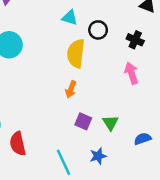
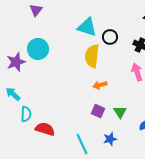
cyan triangle: (70, 18) -> (87, 27), size x1.5
orange arrow: (71, 89) -> (100, 85), moved, turned 56
red semicircle: (18, 144) -> (45, 129), turned 120

